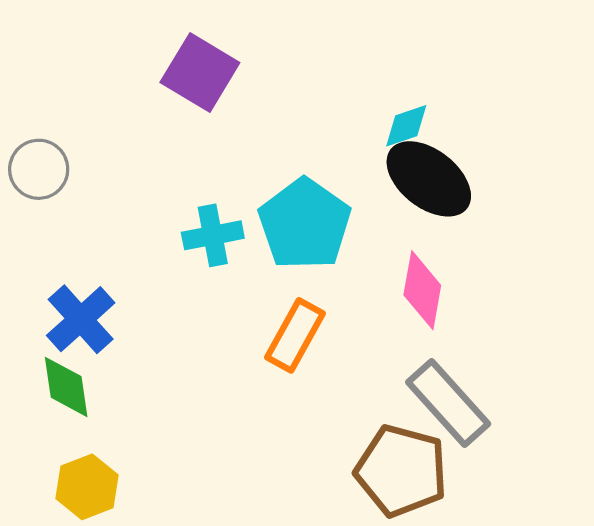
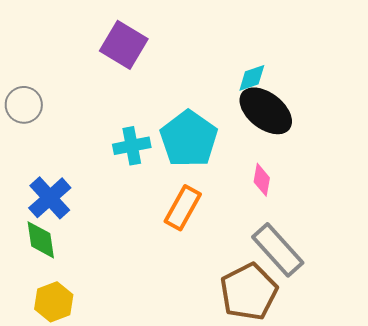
pink diamond: (422, 290) -> (262, 180), size x0.7
brown pentagon: (401, 471) -> (249, 292), turned 30

